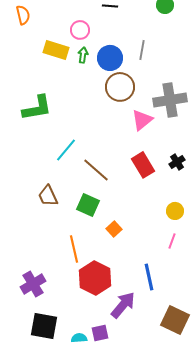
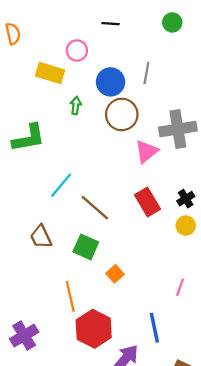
green arrow: (83, 55) -> (76, 105), moved
yellow circle: (175, 211) -> (186, 226), moved

